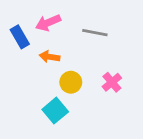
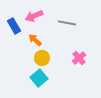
orange arrow: (50, 57) -> (35, 40), turned 32
yellow circle: (71, 82) -> (42, 58), moved

